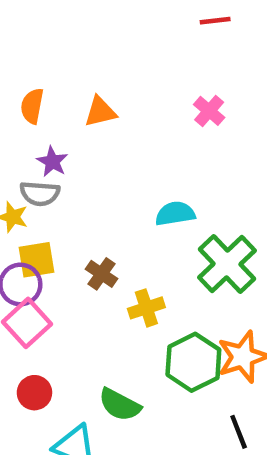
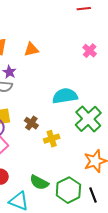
pink cross: (209, 111) -> (90, 51), moved
cyan semicircle: (175, 214) -> (65, 96), size x1.4
green hexagon: (193, 362) -> (68, 190), moved

